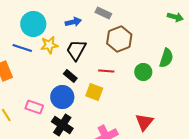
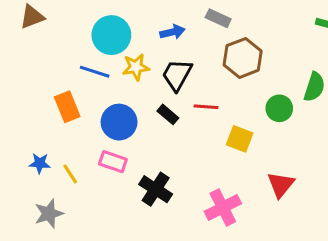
red line: (106, 71) -> (206, 107), moved
yellow square: (94, 92) -> (240, 139), moved
blue circle: (62, 97) -> (119, 122), moved

